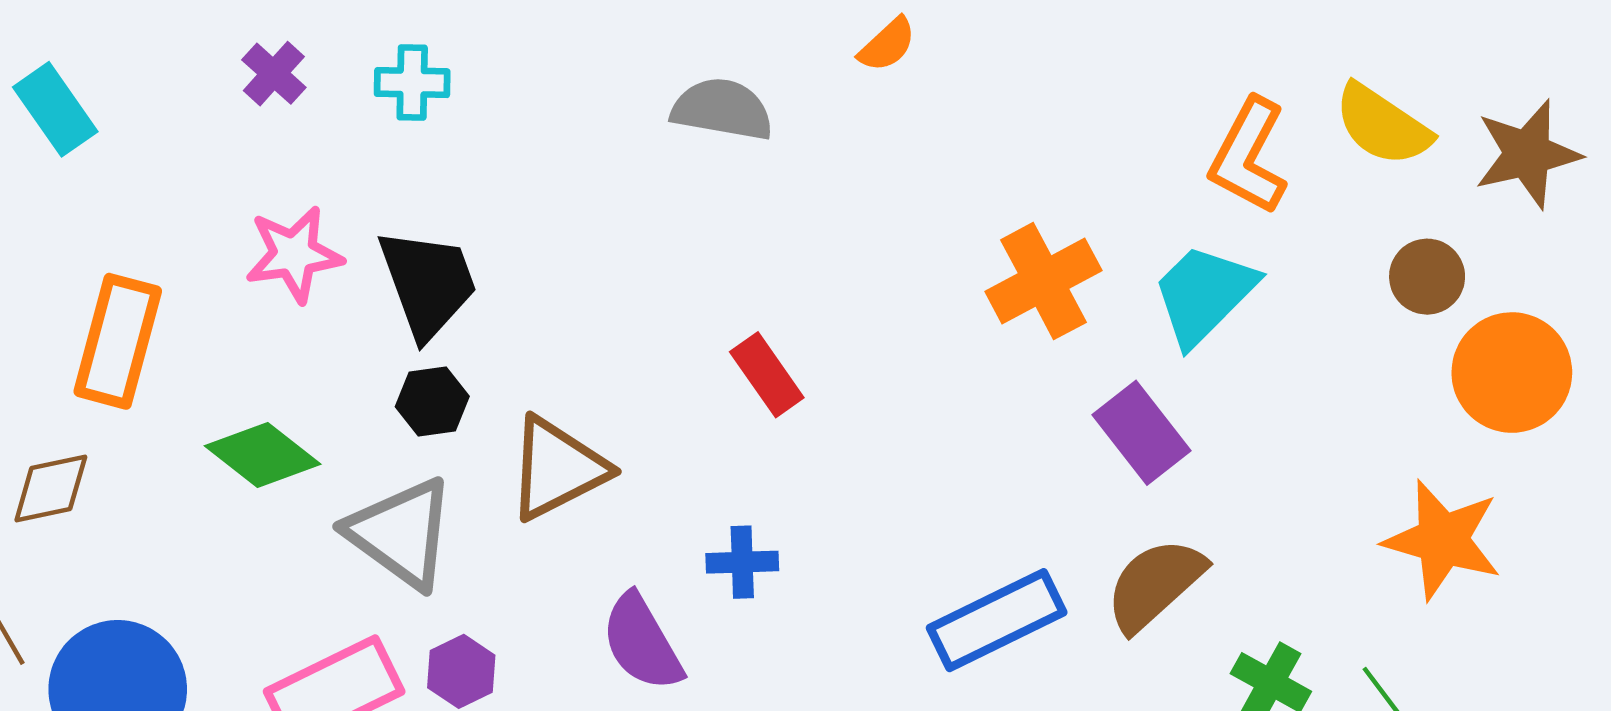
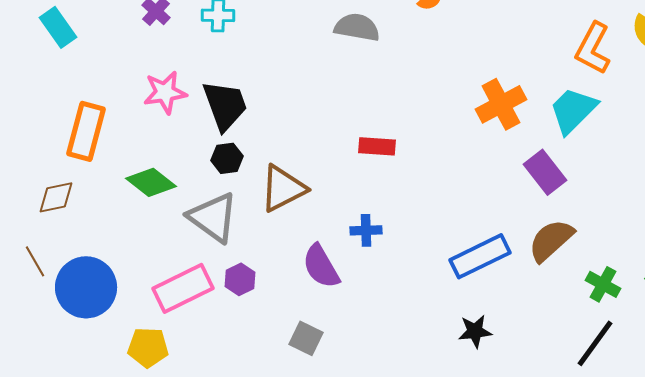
red rectangle: (767, 375) -> (377, 146), turned -51

